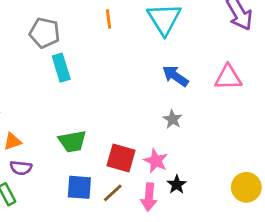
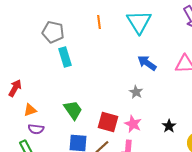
gray star: (173, 119) -> (136, 92), moved
green trapezoid: (72, 141) -> (73, 110), turned -115
black star: (177, 185) -> (169, 126), moved

